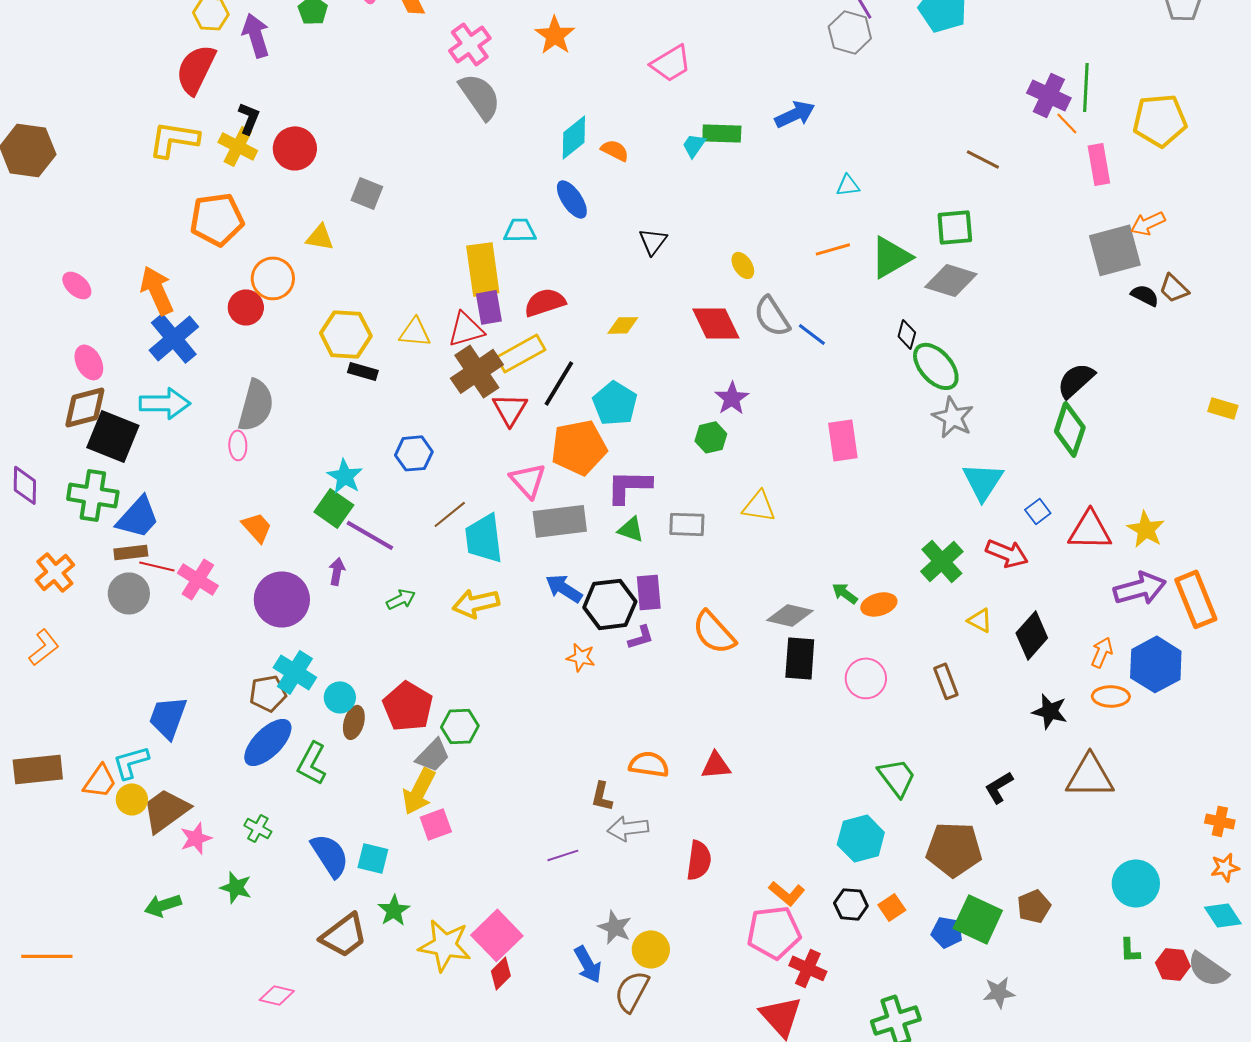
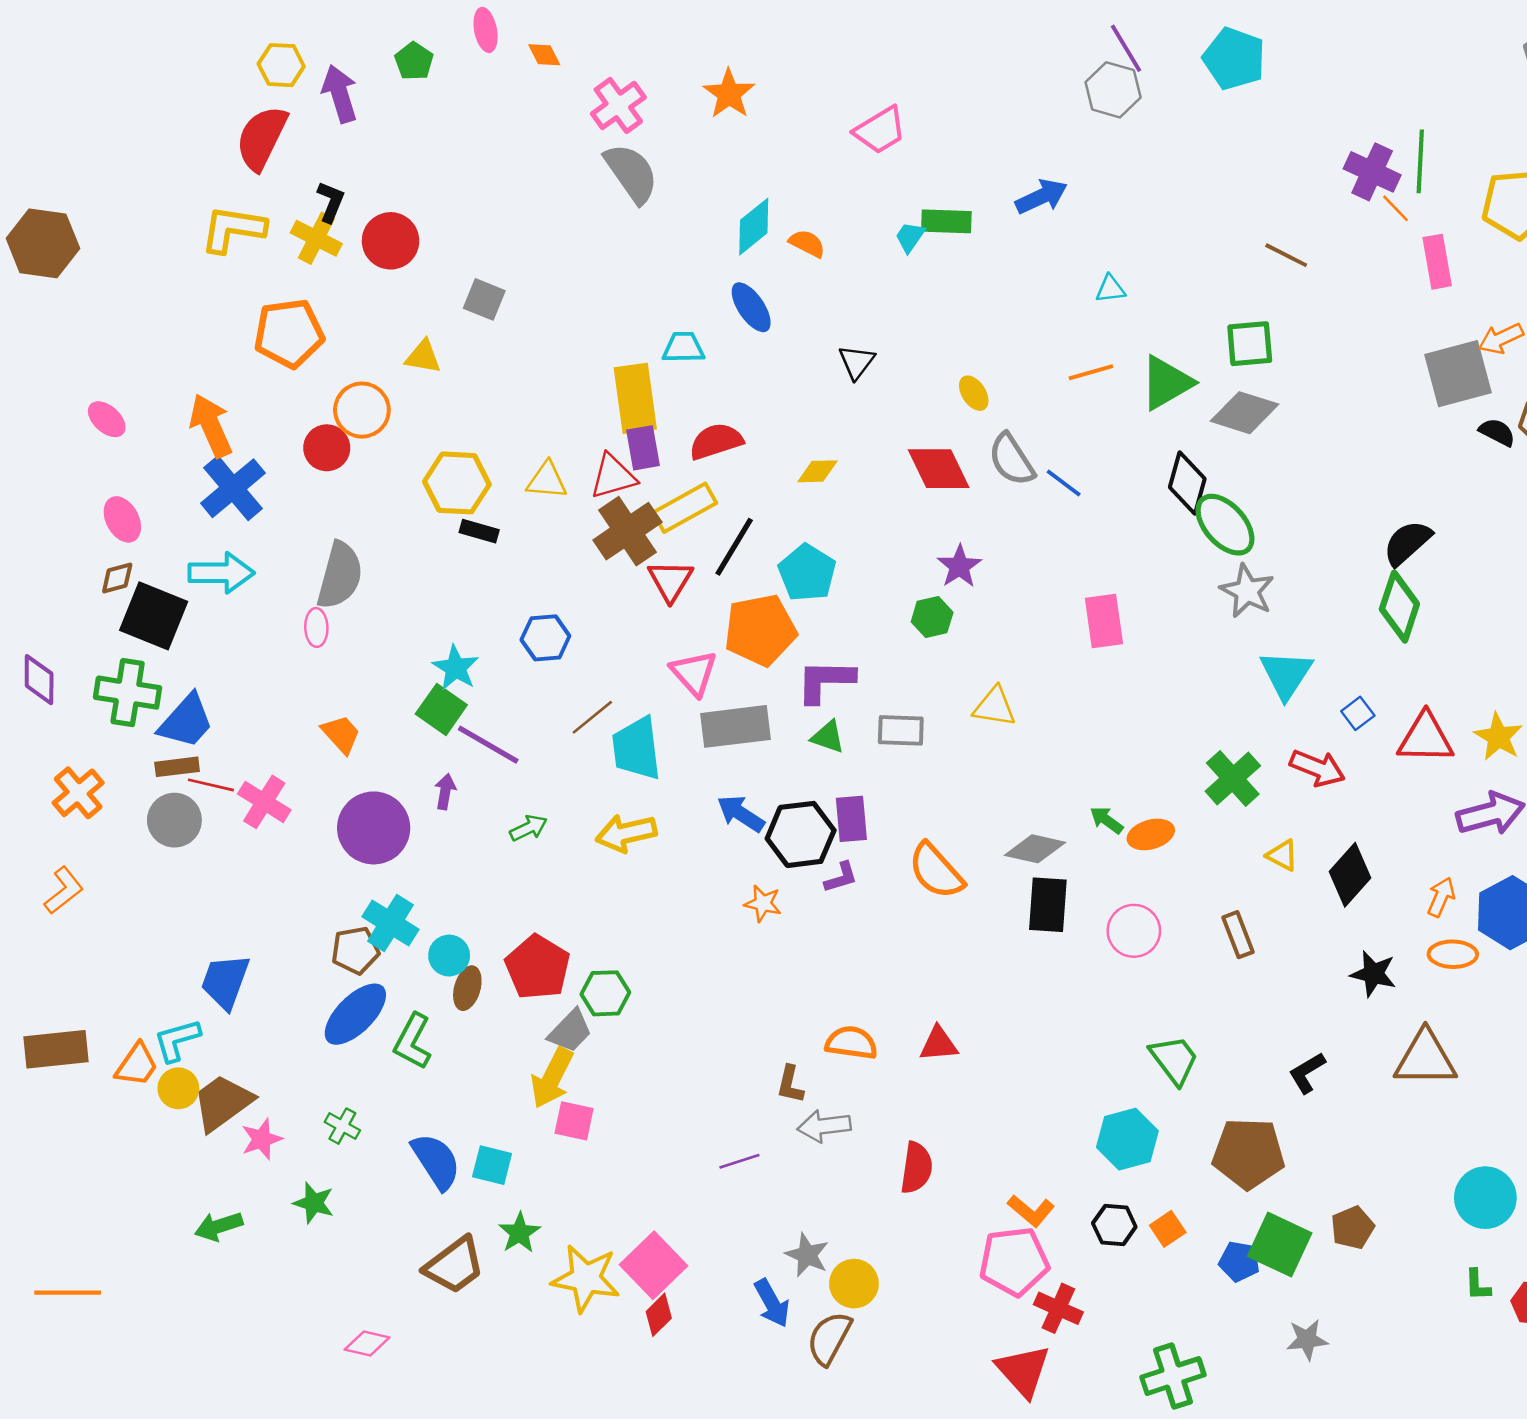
black diamond: (907, 334) -> (1187, 483), size x1.6
brown diamond: (85, 407) -> (117, 578), size x0.6
pink square: (436, 824) -> (574, 1121), turned 32

